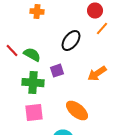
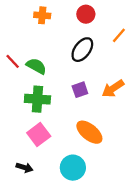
red circle: (95, 11) -> (86, 14), moved
purple square: (57, 71) -> (80, 90), moved
pink square: (34, 113) -> (39, 135), turned -30

